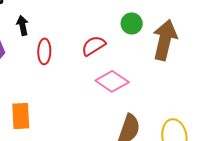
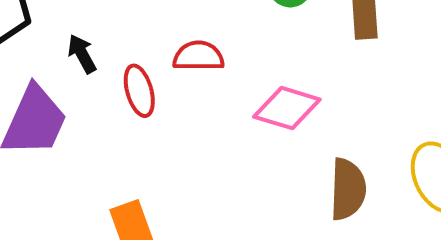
red semicircle: (93, 46) -> (198, 56), moved, turned 50

